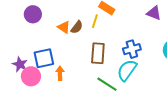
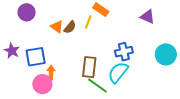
brown rectangle: (98, 53) -> (89, 67), moved
purple star: (20, 64) -> (12, 51), moved
pink circle: (31, 76) -> (42, 84), moved

